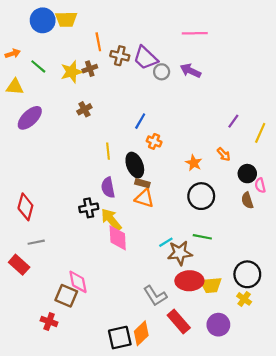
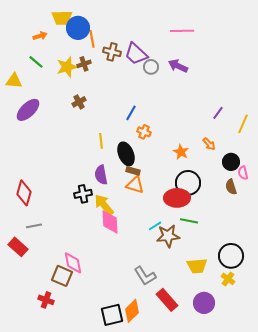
blue circle: (43, 20) -> (78, 28), moved
orange arrow: (13, 54) -> (40, 36), moved
red ellipse: (189, 281) -> (177, 198), moved

